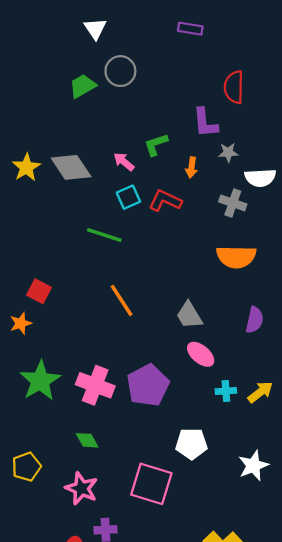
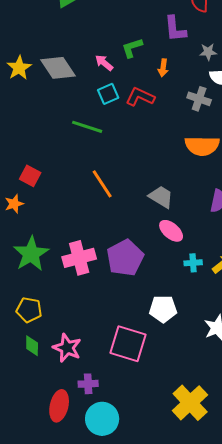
gray star: (228, 152) -> (208, 52), moved
gray trapezoid: (189, 315) -> (161, 197), turned 152
pink cross: (95, 385) -> (79, 258), turned -36
green diamond: (87, 440) -> (32, 346), moved, turned 30
yellow pentagon: (26, 467) -> (29, 310), moved, turned 30

